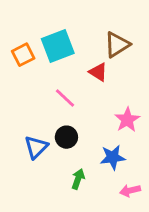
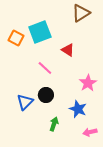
brown triangle: (117, 45) -> (81, 13), moved
orange square: (23, 55) -> (16, 38), turned -35
blue star: (113, 157) -> (78, 109), turned 30

